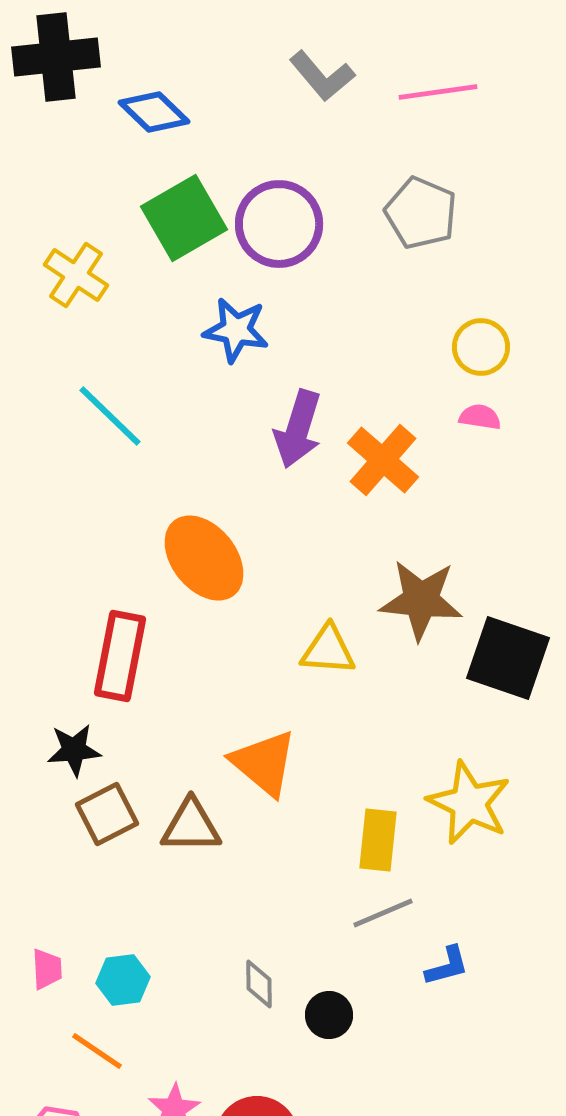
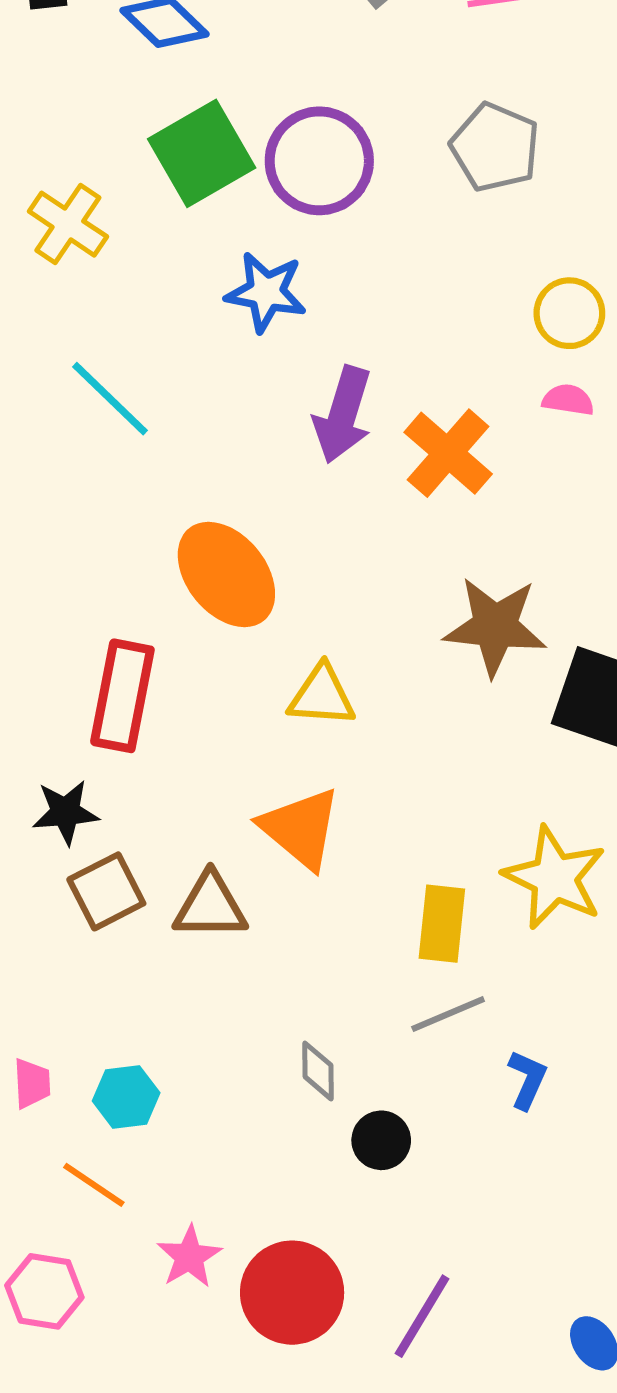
yellow triangle: (328, 650) -> (322, 696), moved
blue L-shape: (447, 966) -> (527, 1080), turned -51
gray diamond: (259, 984) -> (318, 1071), moved

